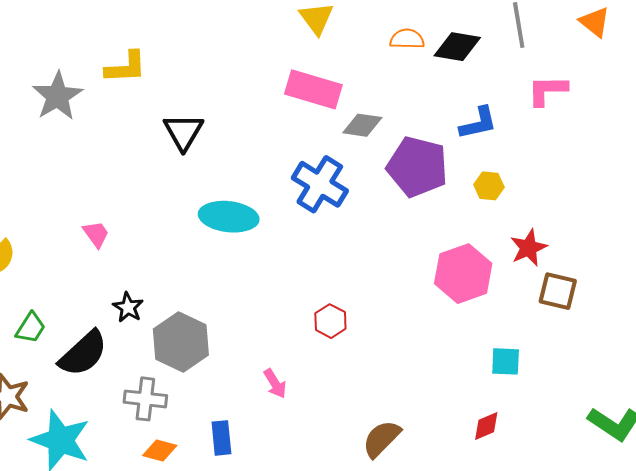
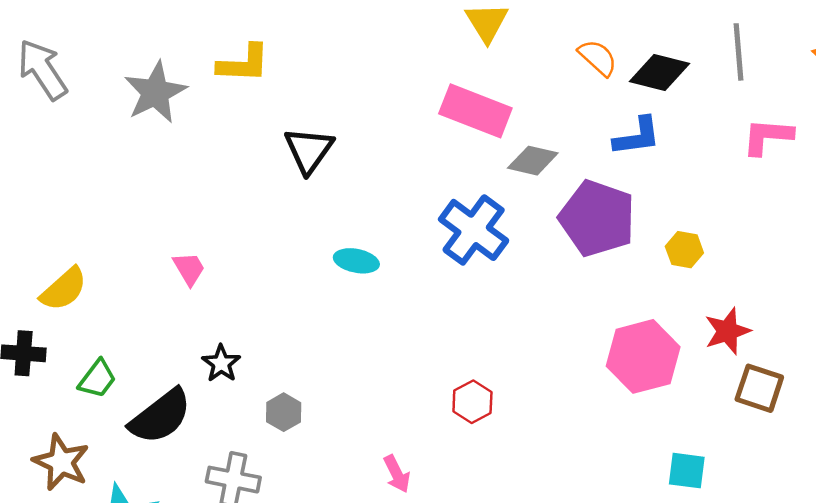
orange semicircle: (407, 39) -> (598, 58), turned 36
blue L-shape: (478, 123) -> (637, 136), moved
cyan ellipse: (229, 217) -> (356, 261), size x0.6
gray hexagon: (181, 342) -> (284, 412), size x0.5

